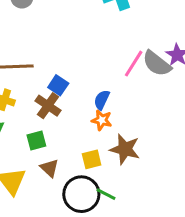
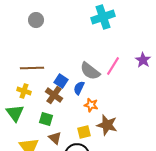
gray semicircle: (157, 64) -> (90, 71), moved
blue semicircle: (102, 100) -> (79, 88), moved
green square: (36, 140) -> (46, 119), turned 32

